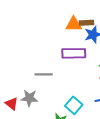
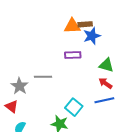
purple rectangle: (74, 53) -> (73, 55), size x0.7
gray star: (29, 98) -> (19, 86), moved, turned 30

